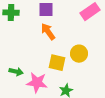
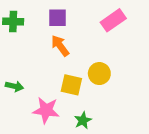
green arrow: (16, 72) -> (14, 86), moved

